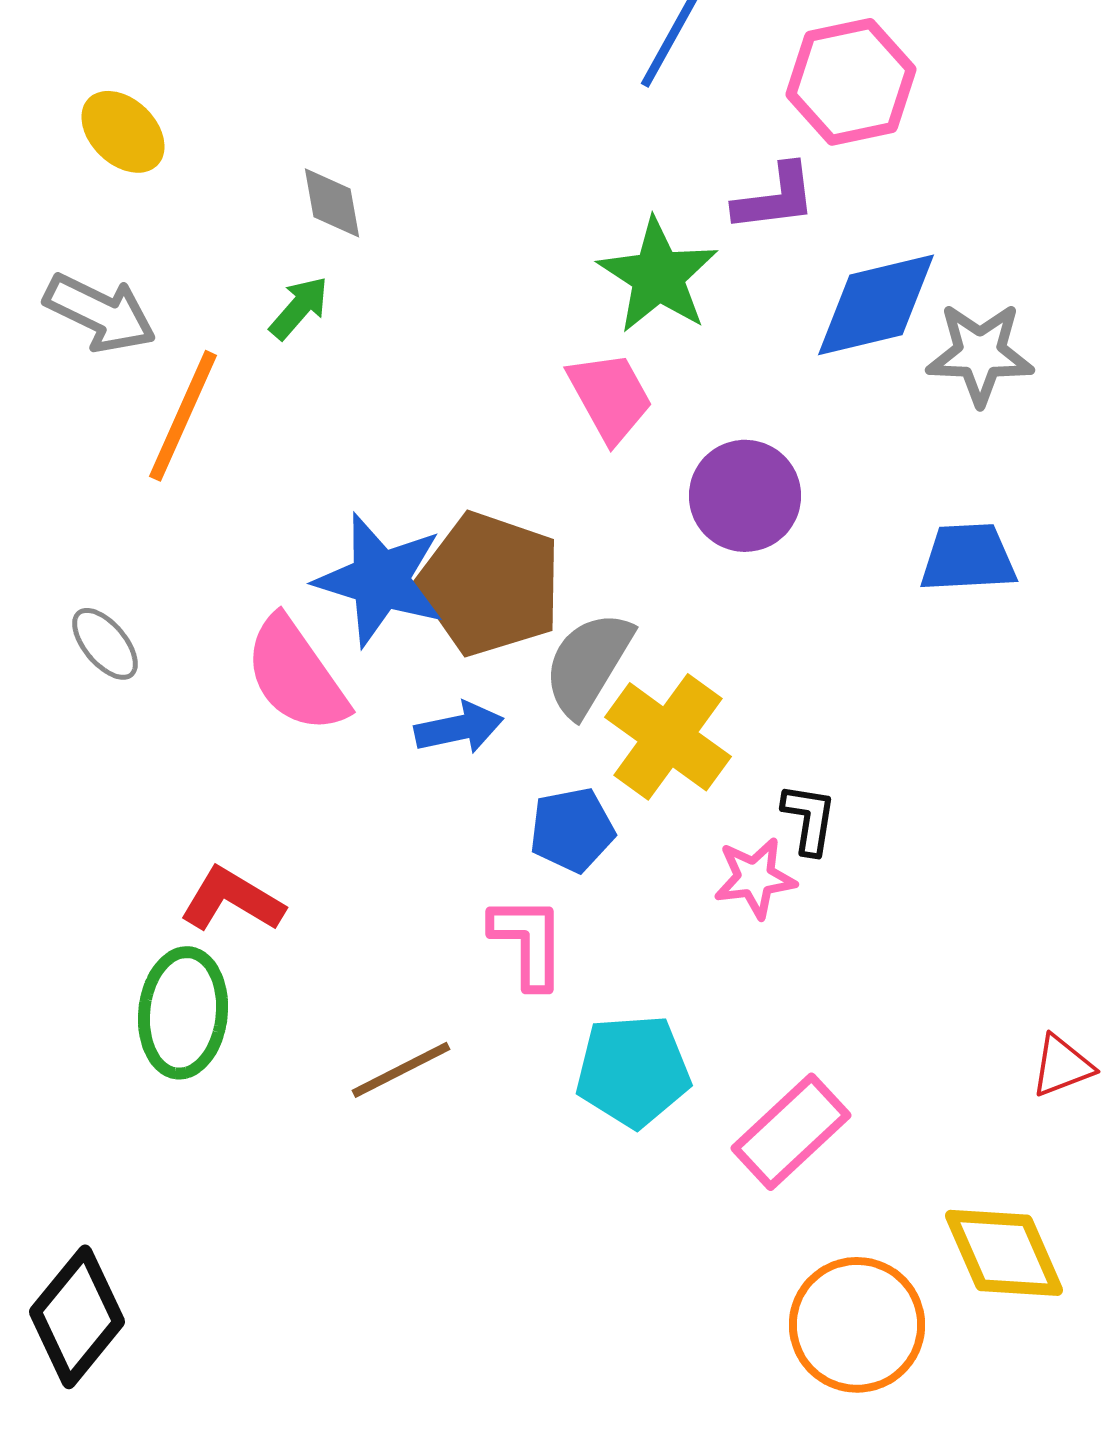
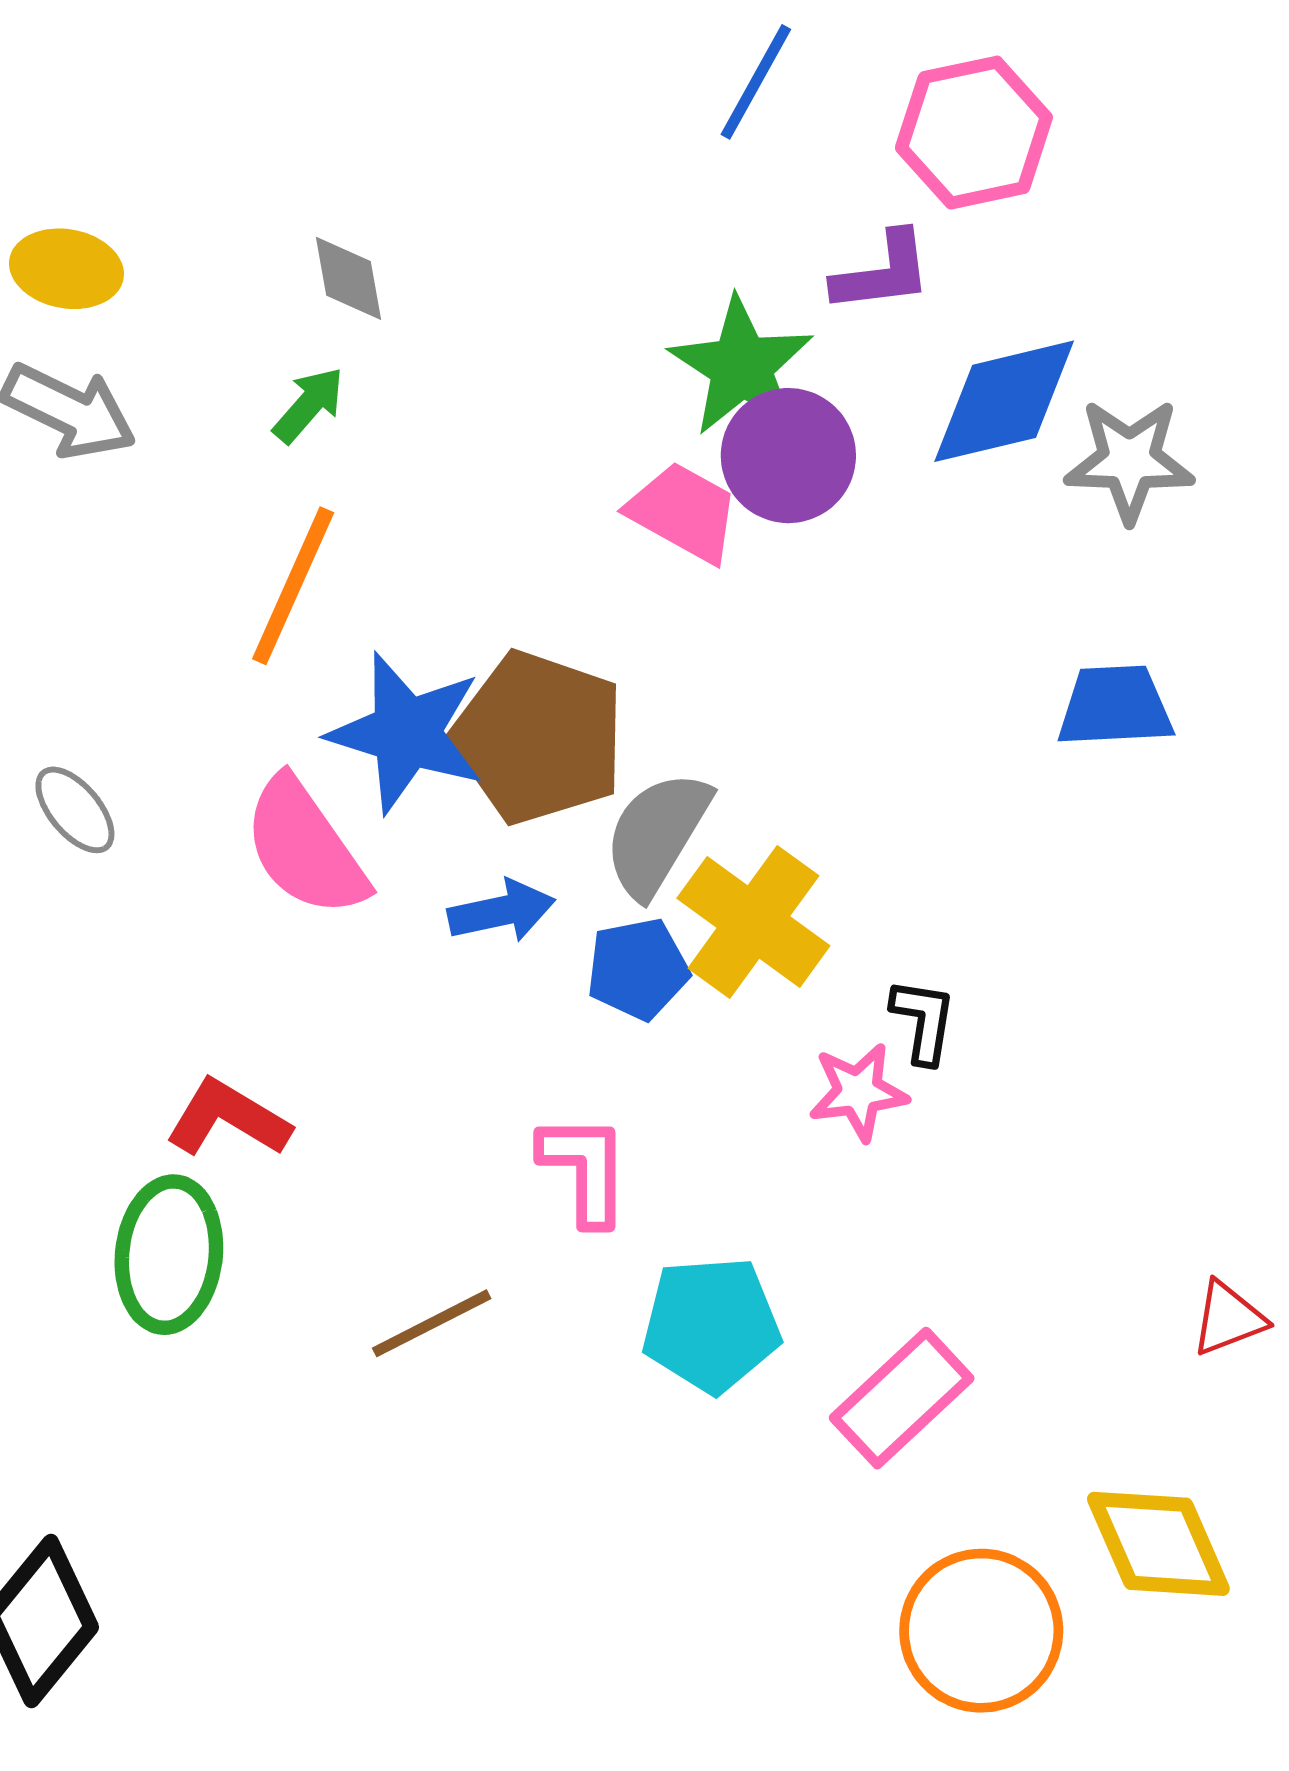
yellow ellipse: (123, 132) -> (66, 269), moved, turned -34
pink trapezoid: (610, 397) -> (684, 512), turned -32
orange line: (183, 416) -> (293, 586), moved
purple circle: (745, 496) -> (788, 456), moved
blue pentagon: (572, 830) -> (638, 969), moved

